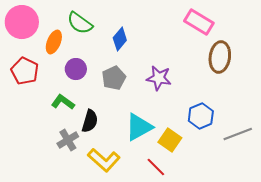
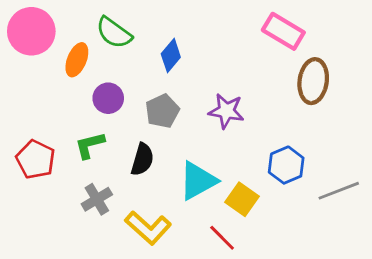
red pentagon: (25, 71) -> (36, 159), moved
green L-shape: (63, 102) -> (90, 145), turned -50
black semicircle: (90, 121) -> (142, 159), moved

